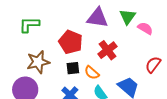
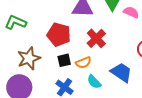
green L-shape: (29, 25) -> (16, 22), turned 30
orange semicircle: (92, 73) -> (83, 63), turned -56

